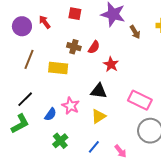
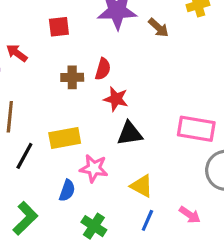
red star: (111, 64) -> (116, 99), moved
yellow rectangle: (58, 68) -> (65, 138), moved
black line: (25, 99) -> (24, 156), moved
yellow triangle: (99, 116) -> (142, 186), moved, turned -42

